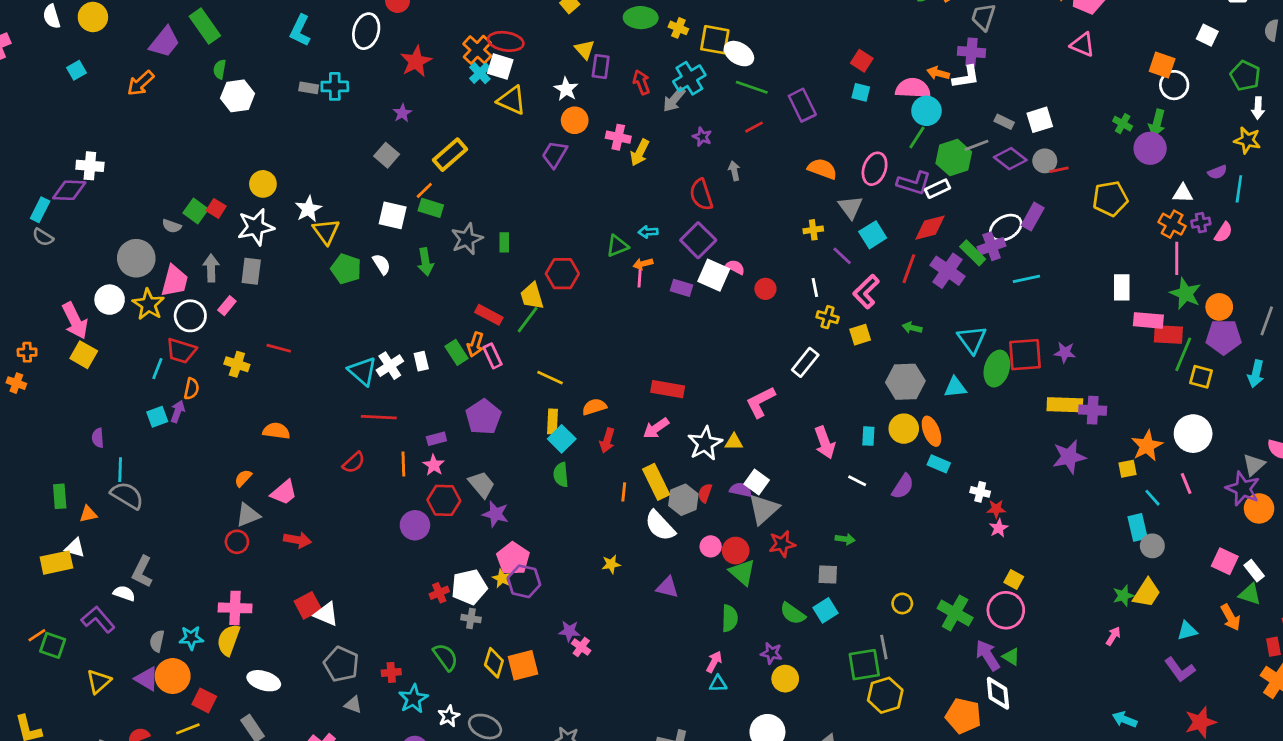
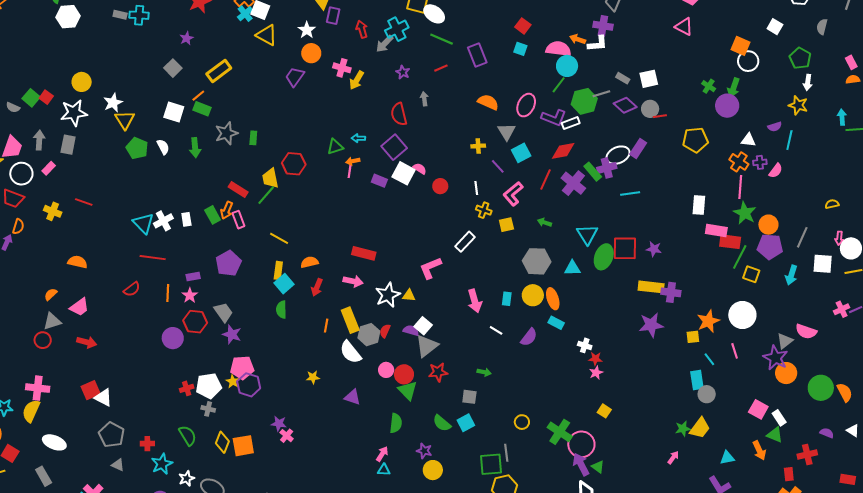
pink arrow: (656, 428) -> (353, 281), turned -138
pink pentagon: (513, 558) -> (242, 368), turned 30
pink circle: (1006, 610) -> (581, 444), moved

